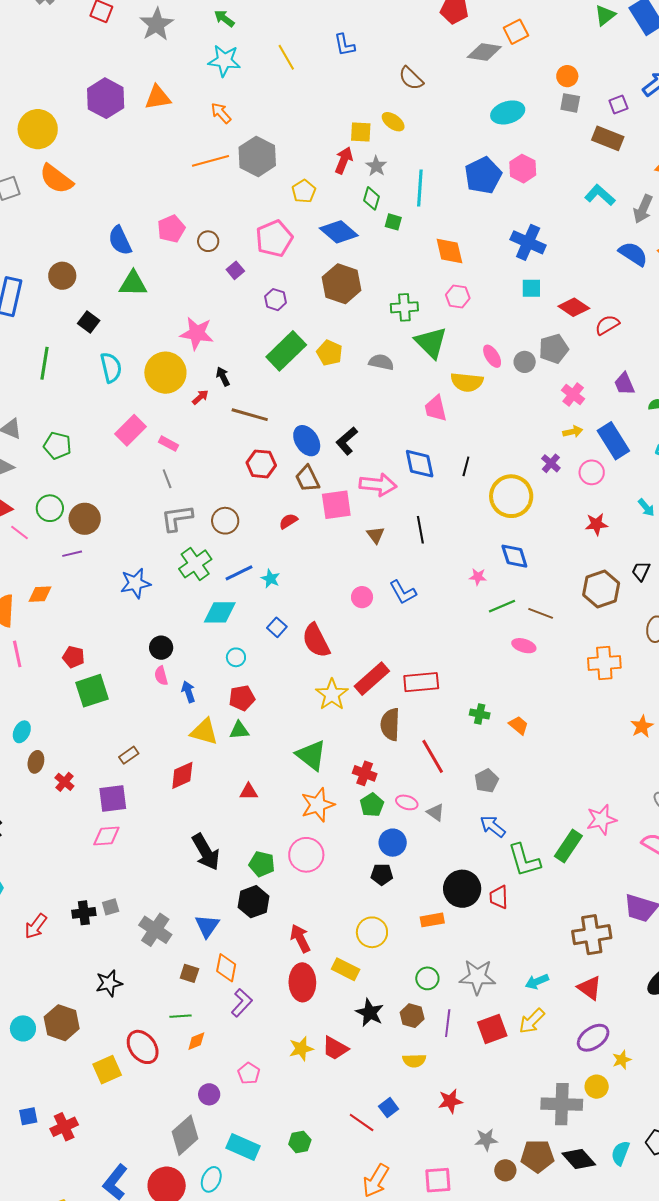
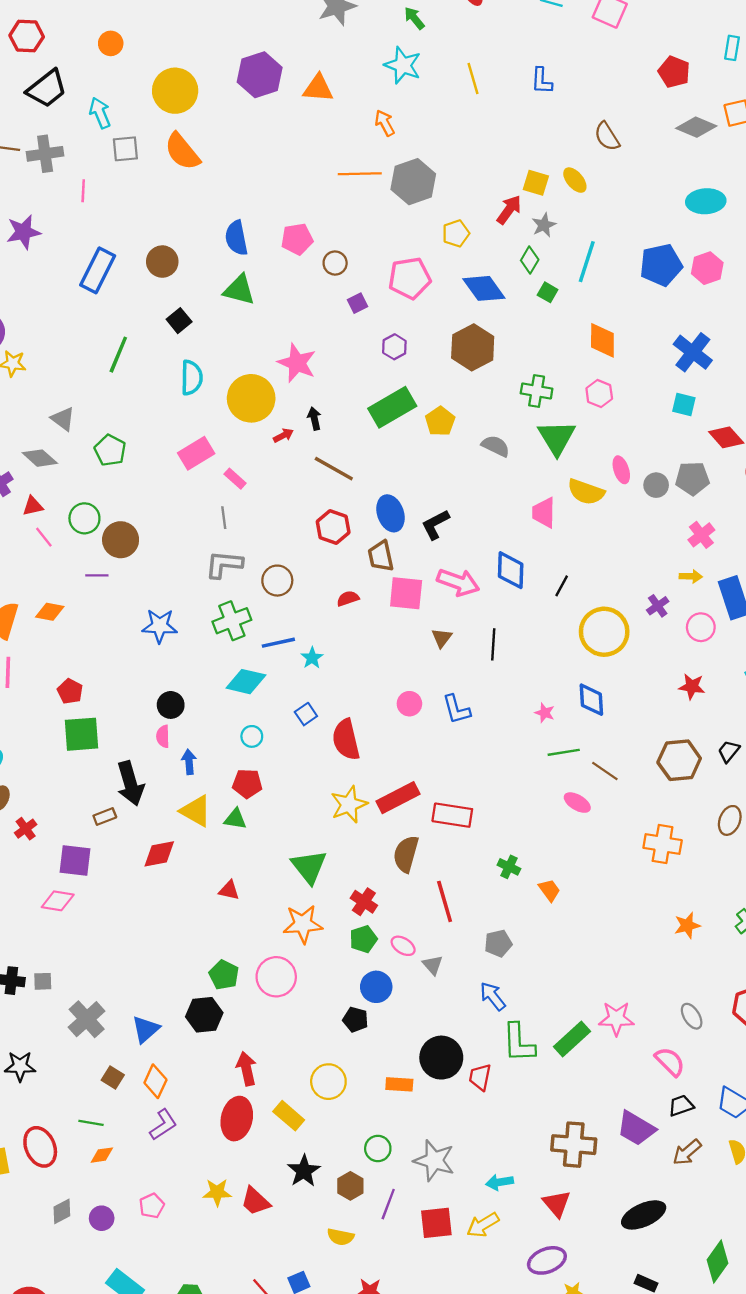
black arrow: (206, 852) -> (130, 783), moved
gray diamond: (185, 1135) -> (62, 1211), moved, size x0.6

